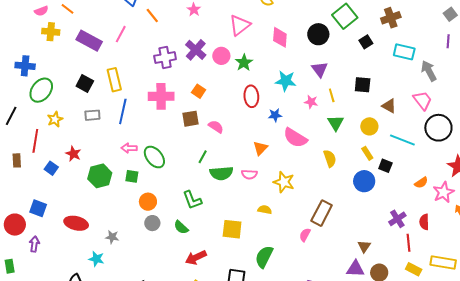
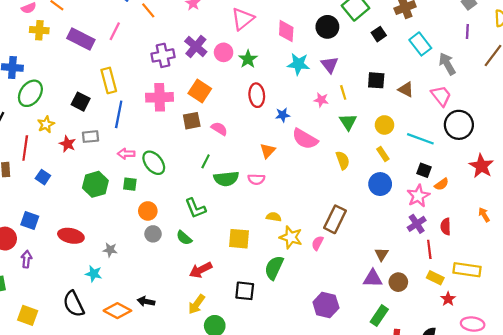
cyan rectangle: (404, 52) -> (420, 44), turned 40
cyan star: (286, 81) -> (298, 64), moved
black square: (85, 83) -> (81, 102), moved
orange square: (199, 91) -> (200, 91), size x1.5
brown triangle: (389, 106) -> (406, 90), moved
gray rectangle: (92, 115) -> (91, 137), moved
red star: (73, 154) -> (67, 144), moved
black square: (385, 166) -> (424, 170), moved
yellow star: (284, 182) -> (291, 237), moved
pink star: (444, 192) -> (418, 196), moved

